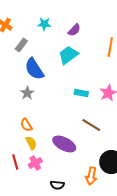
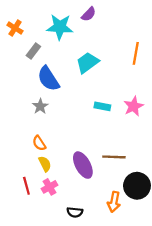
cyan star: (44, 24) -> (60, 27), size x1.6
purple semicircle: (74, 30) -> (89, 14), moved
brown line: (91, 125) -> (114, 157), moved, turned -30
purple ellipse: (64, 144) -> (83, 165), turned 35

